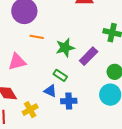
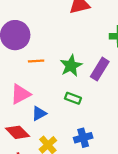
blue triangle: (50, 91) -> (39, 113), moved, turned -40
blue cross: (69, 101) -> (83, 138), moved

